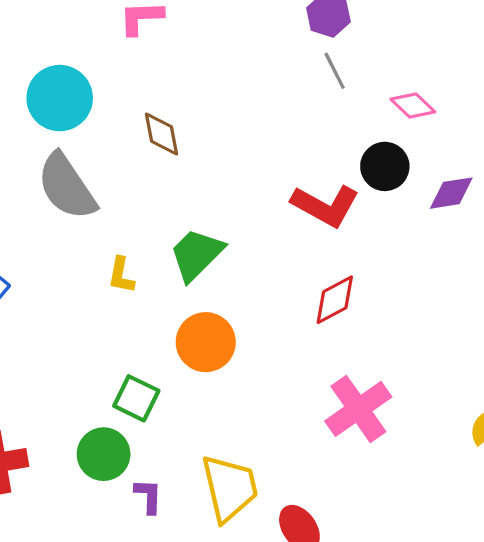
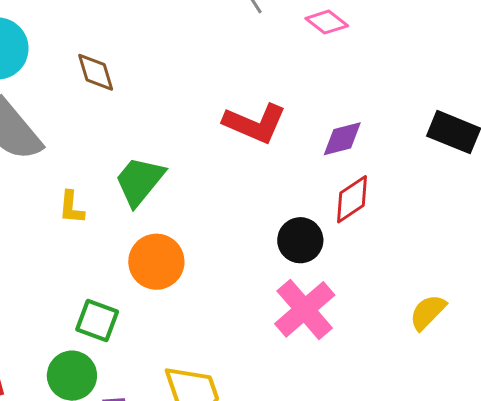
black circle: (385, 166) -> (300, 240), moved
purple diamond: (451, 193) -> (342, 139), moved
red diamond: (335, 300) -> (352, 199), moved

